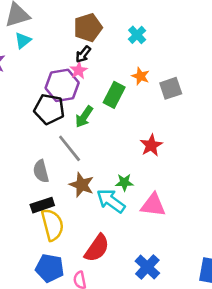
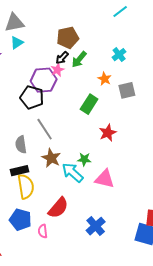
cyan cross: (137, 35) -> (119, 55), moved
green rectangle: (114, 95) -> (89, 104), moved
green arrow: (84, 117) -> (79, 59), moved

